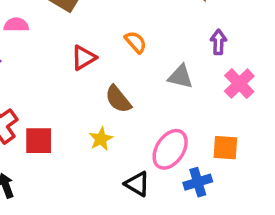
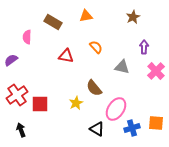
pink semicircle: (16, 25) -> (27, 37), turned -88
red triangle: (84, 58) -> (66, 56), turned 42
brown semicircle: (118, 99) -> (94, 88), moved
orange square: (225, 148) -> (156, 123), moved

